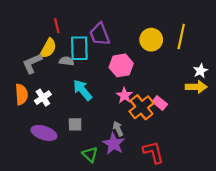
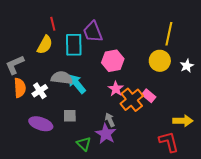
yellow circle: (151, 40) -> (160, 61), moved
gray semicircle: (66, 61) -> (62, 78), moved, size x1.5
gray L-shape: (32, 63) -> (15, 65), moved
yellow arrow: (196, 87) -> (183, 121), moved
red L-shape: (153, 152) -> (169, 142), moved

